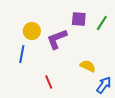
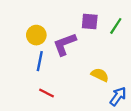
blue line: (22, 54) -> (40, 61), moved
red line: (49, 82) -> (47, 93), moved, turned -40

